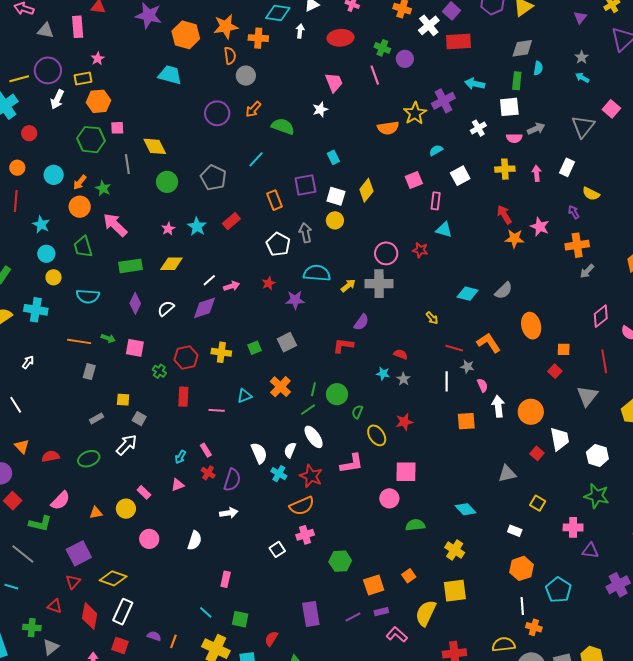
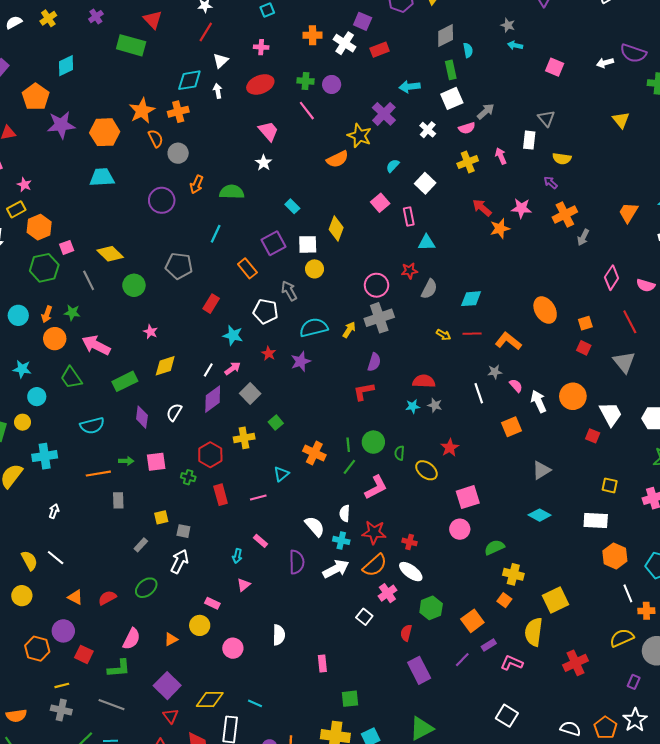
red rectangle: (459, 42) -> (380, 50), size x0.7
gray triangle: (583, 126) -> (546, 118), moved, size x0.7
cyan star: (197, 227) -> (233, 335), moved
yellow circle: (54, 277) -> (23, 422), moved
gray semicircle: (504, 291) -> (429, 289), moved
gray square: (287, 342) -> (250, 393), moved
red line: (454, 348) -> (472, 334), moved
red semicircle: (401, 354) -> (424, 381), size x1.5
white ellipse: (314, 437) -> (411, 572), moved
pink L-shape: (352, 464) -> (376, 487), moved
red cross: (208, 473) -> (410, 542), moved
gray triangle: (507, 474) -> (541, 470), moved
white arrow: (229, 513) -> (336, 569), moved, size x1.4
white rectangle: (515, 531) -> (596, 521), size x1.6
yellow cross: (455, 550) -> (513, 574), moved
cyan line: (206, 612) -> (255, 703), moved
red semicircle: (271, 639) -> (406, 633), moved

